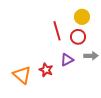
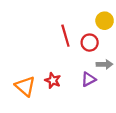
yellow circle: (82, 17) -> (105, 21), moved
purple triangle: (67, 60) -> (88, 79), moved

